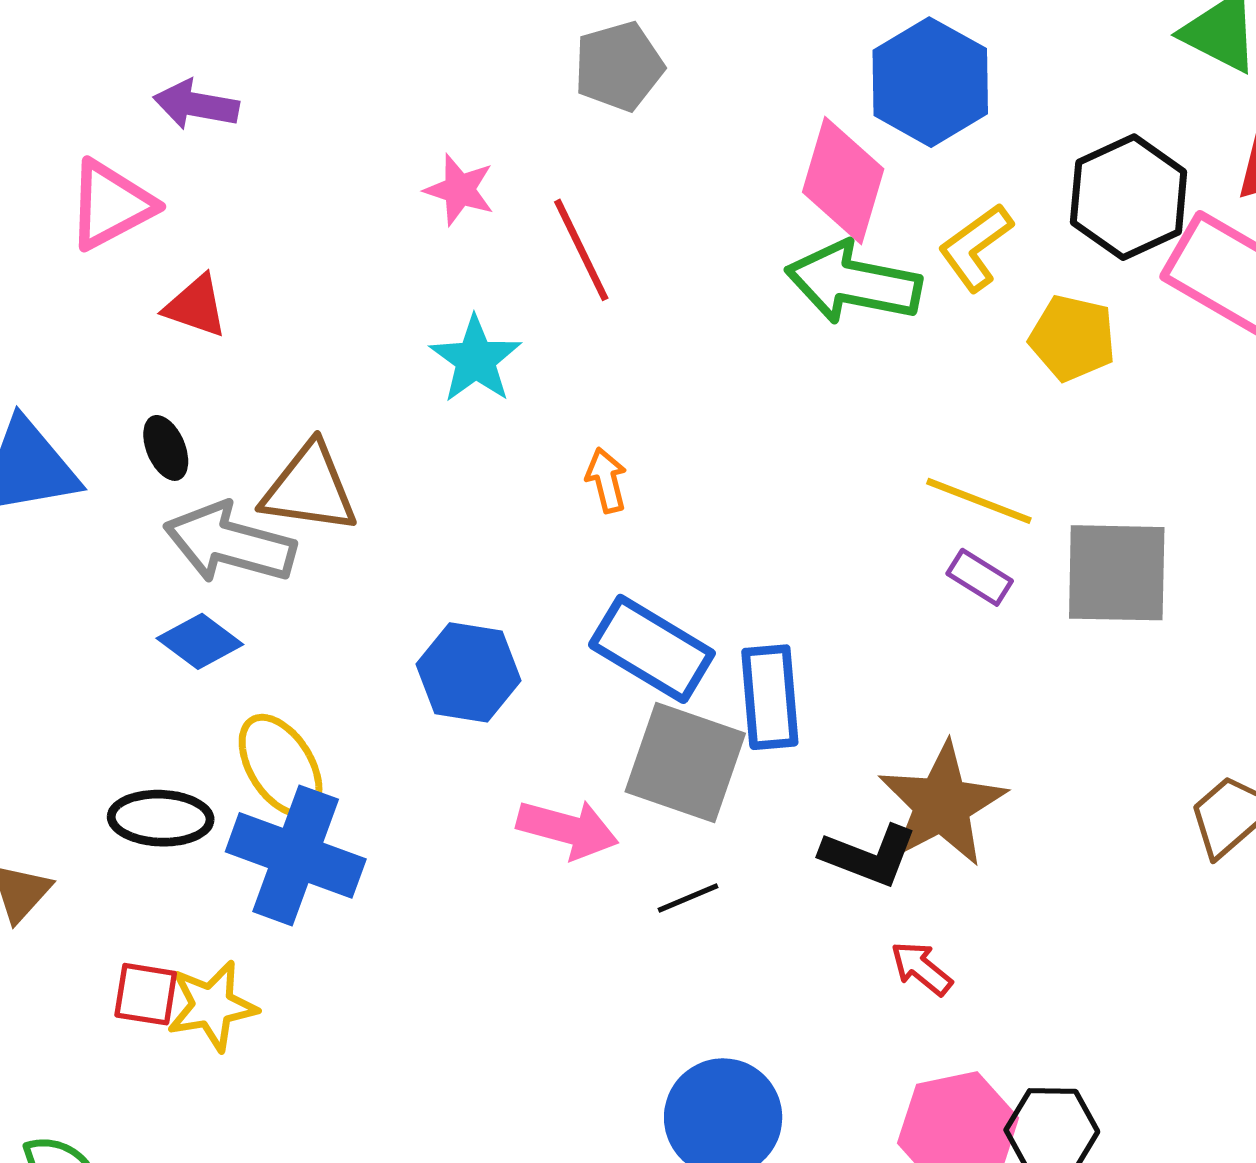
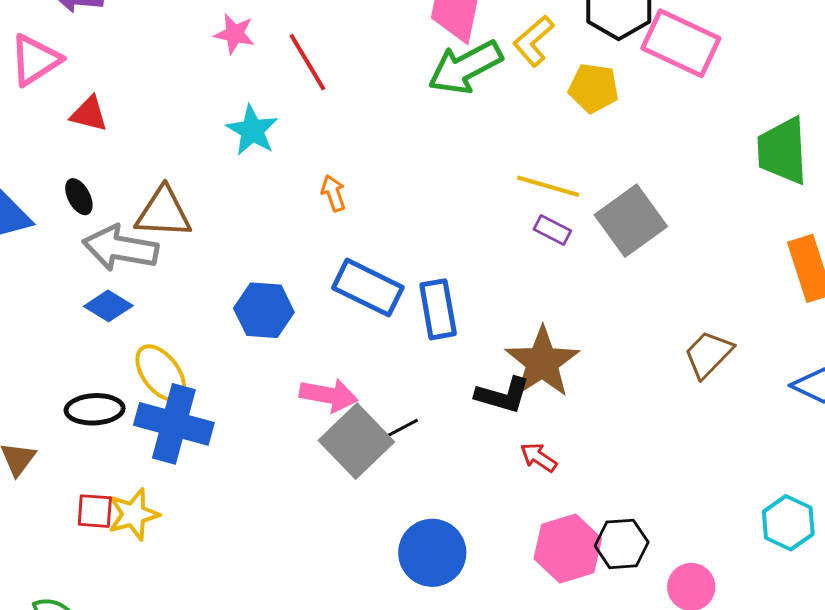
green arrow: (853, 283) -> (465, 67), turned -34
gray square: (1117, 573) -> (631, 221), turned -32
gray square: (685, 763) -> (356, 441), moved, turned 32

